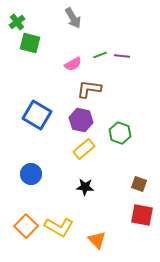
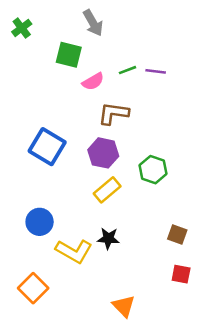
green square: (30, 43) -> (69, 55), moved
red square: (142, 215) -> (181, 274), size x0.7
yellow L-shape: (59, 227) -> (74, 251), moved

